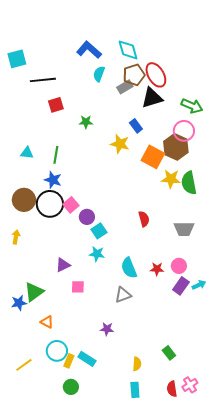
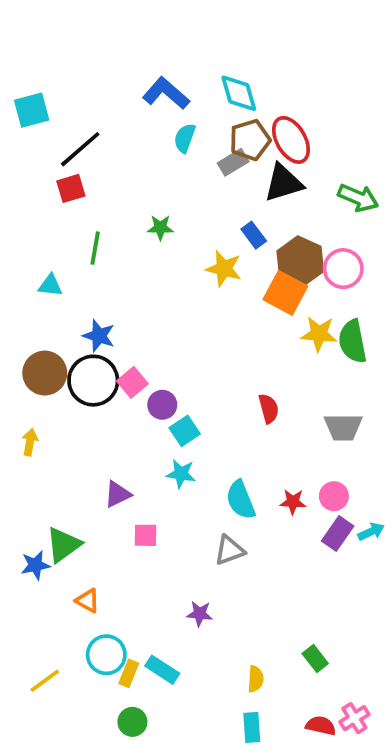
black line: (43, 80) -> (80, 149), turned -35
red square: (56, 105) -> (71, 188), moved
pink circle: (184, 131) -> (343, 269), moved
brown hexagon: (176, 147) -> (300, 261), moved
green line: (56, 155) -> (95, 248), moved
red semicircle: (172, 389) -> (321, 726), turned 112

